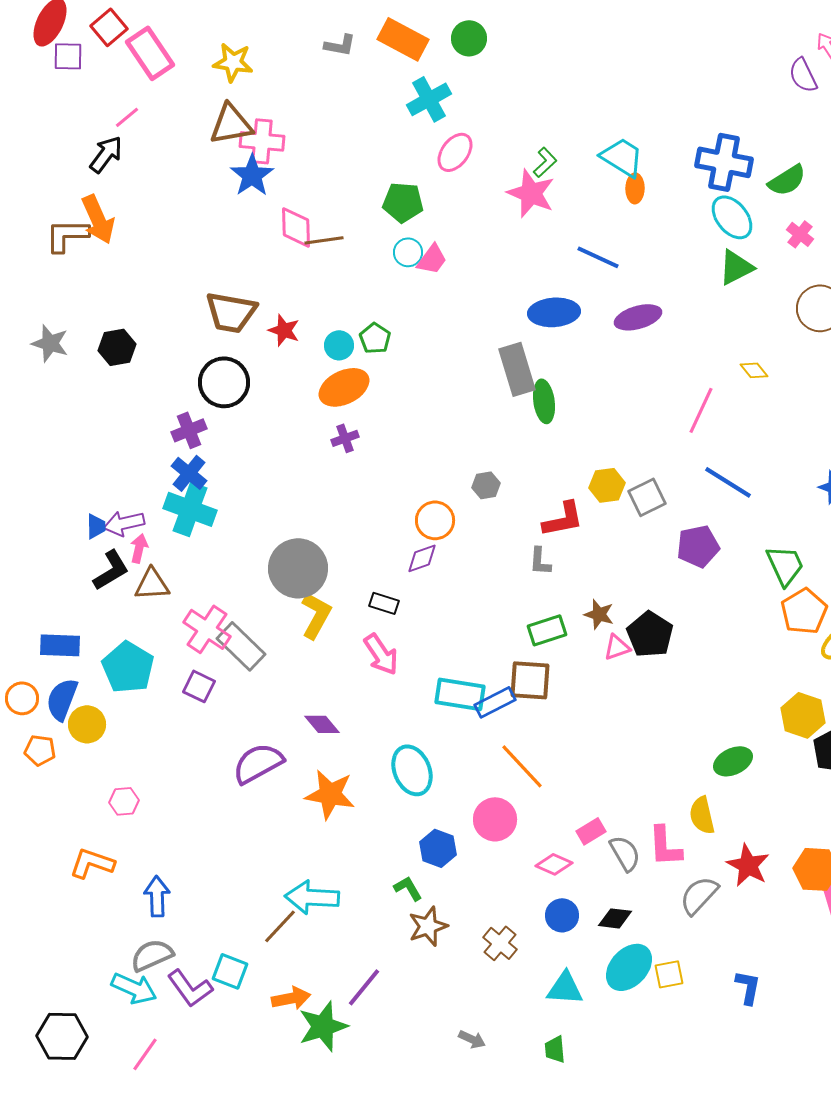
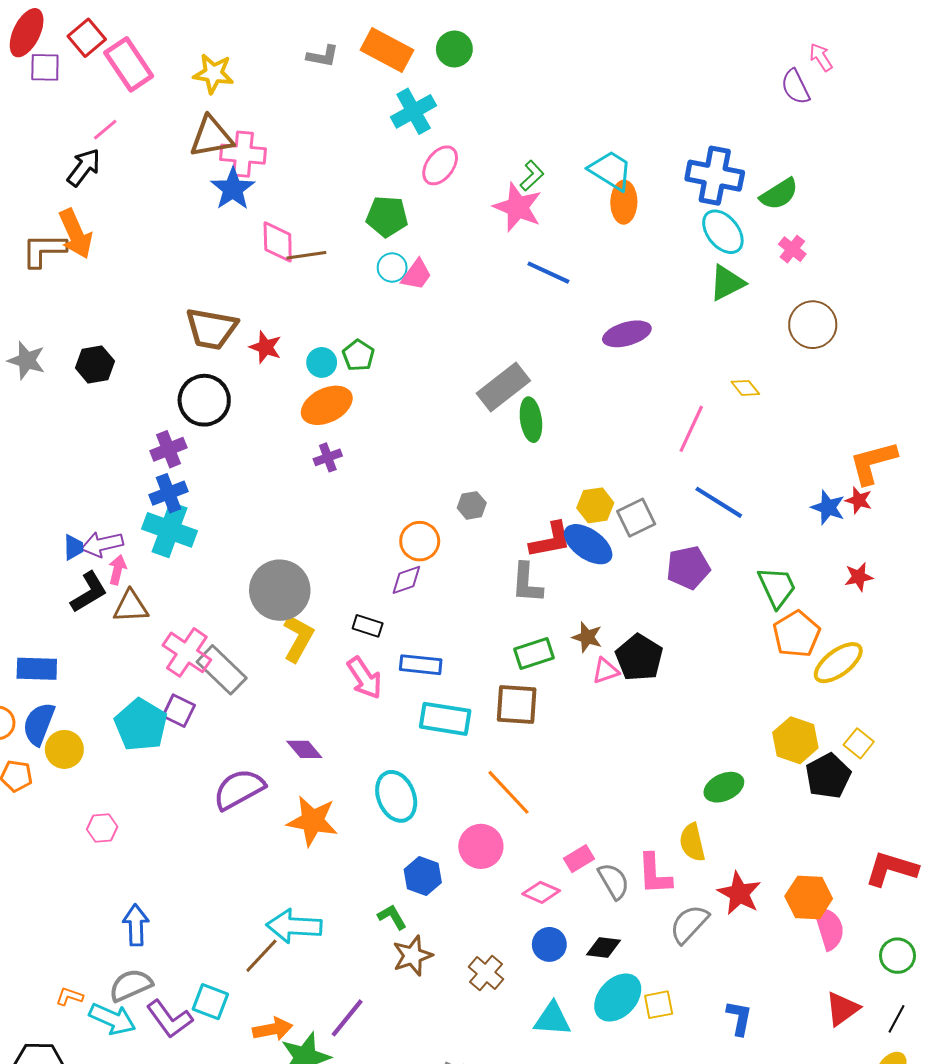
orange ellipse: (635, 188) -> (624, 202), size x1.4
blue line: (598, 257) -> (548, 273), moved
blue ellipse: (554, 312) -> (588, 544), moved, turned 39
gray rectangle: (517, 369) -> (503, 387), turned 69
blue cross: (189, 473) -> (168, 493), turned 30
gray L-shape: (540, 561) -> (527, 583), size x1.4
cyan pentagon: (128, 667) -> (141, 725), moved
blue rectangle: (495, 702) -> (421, 665), moved, turned 33
orange L-shape: (92, 863) -> (69, 996), moved, size x0.6

